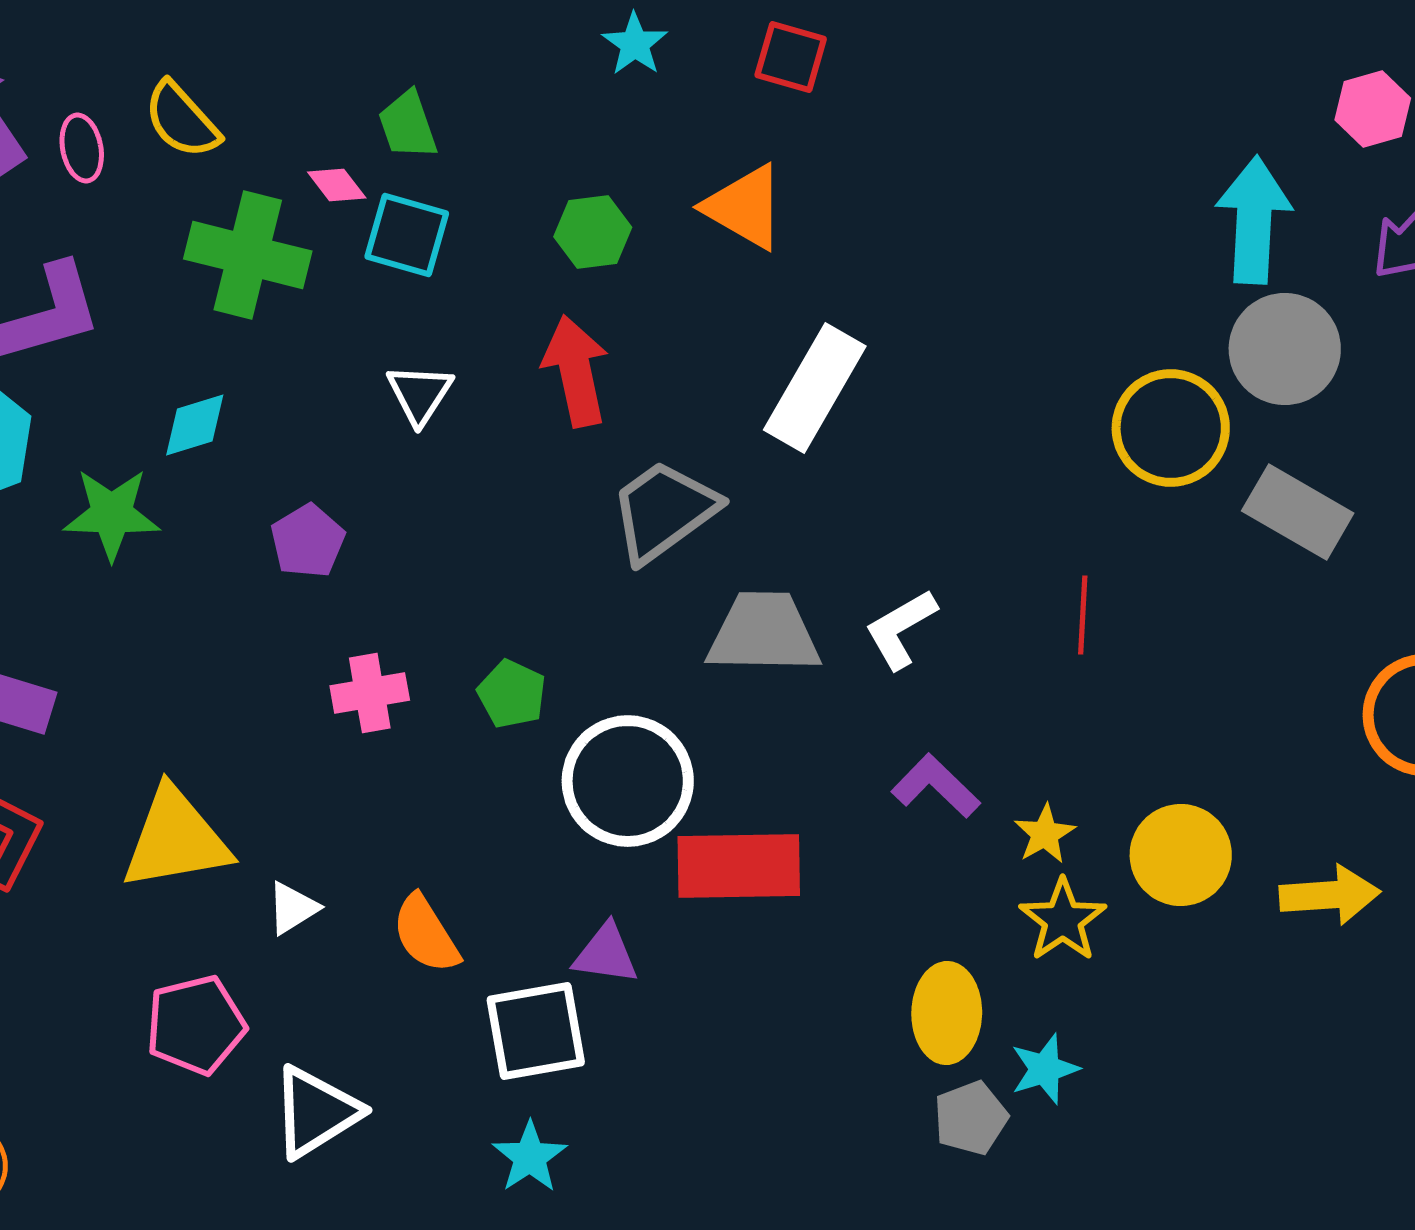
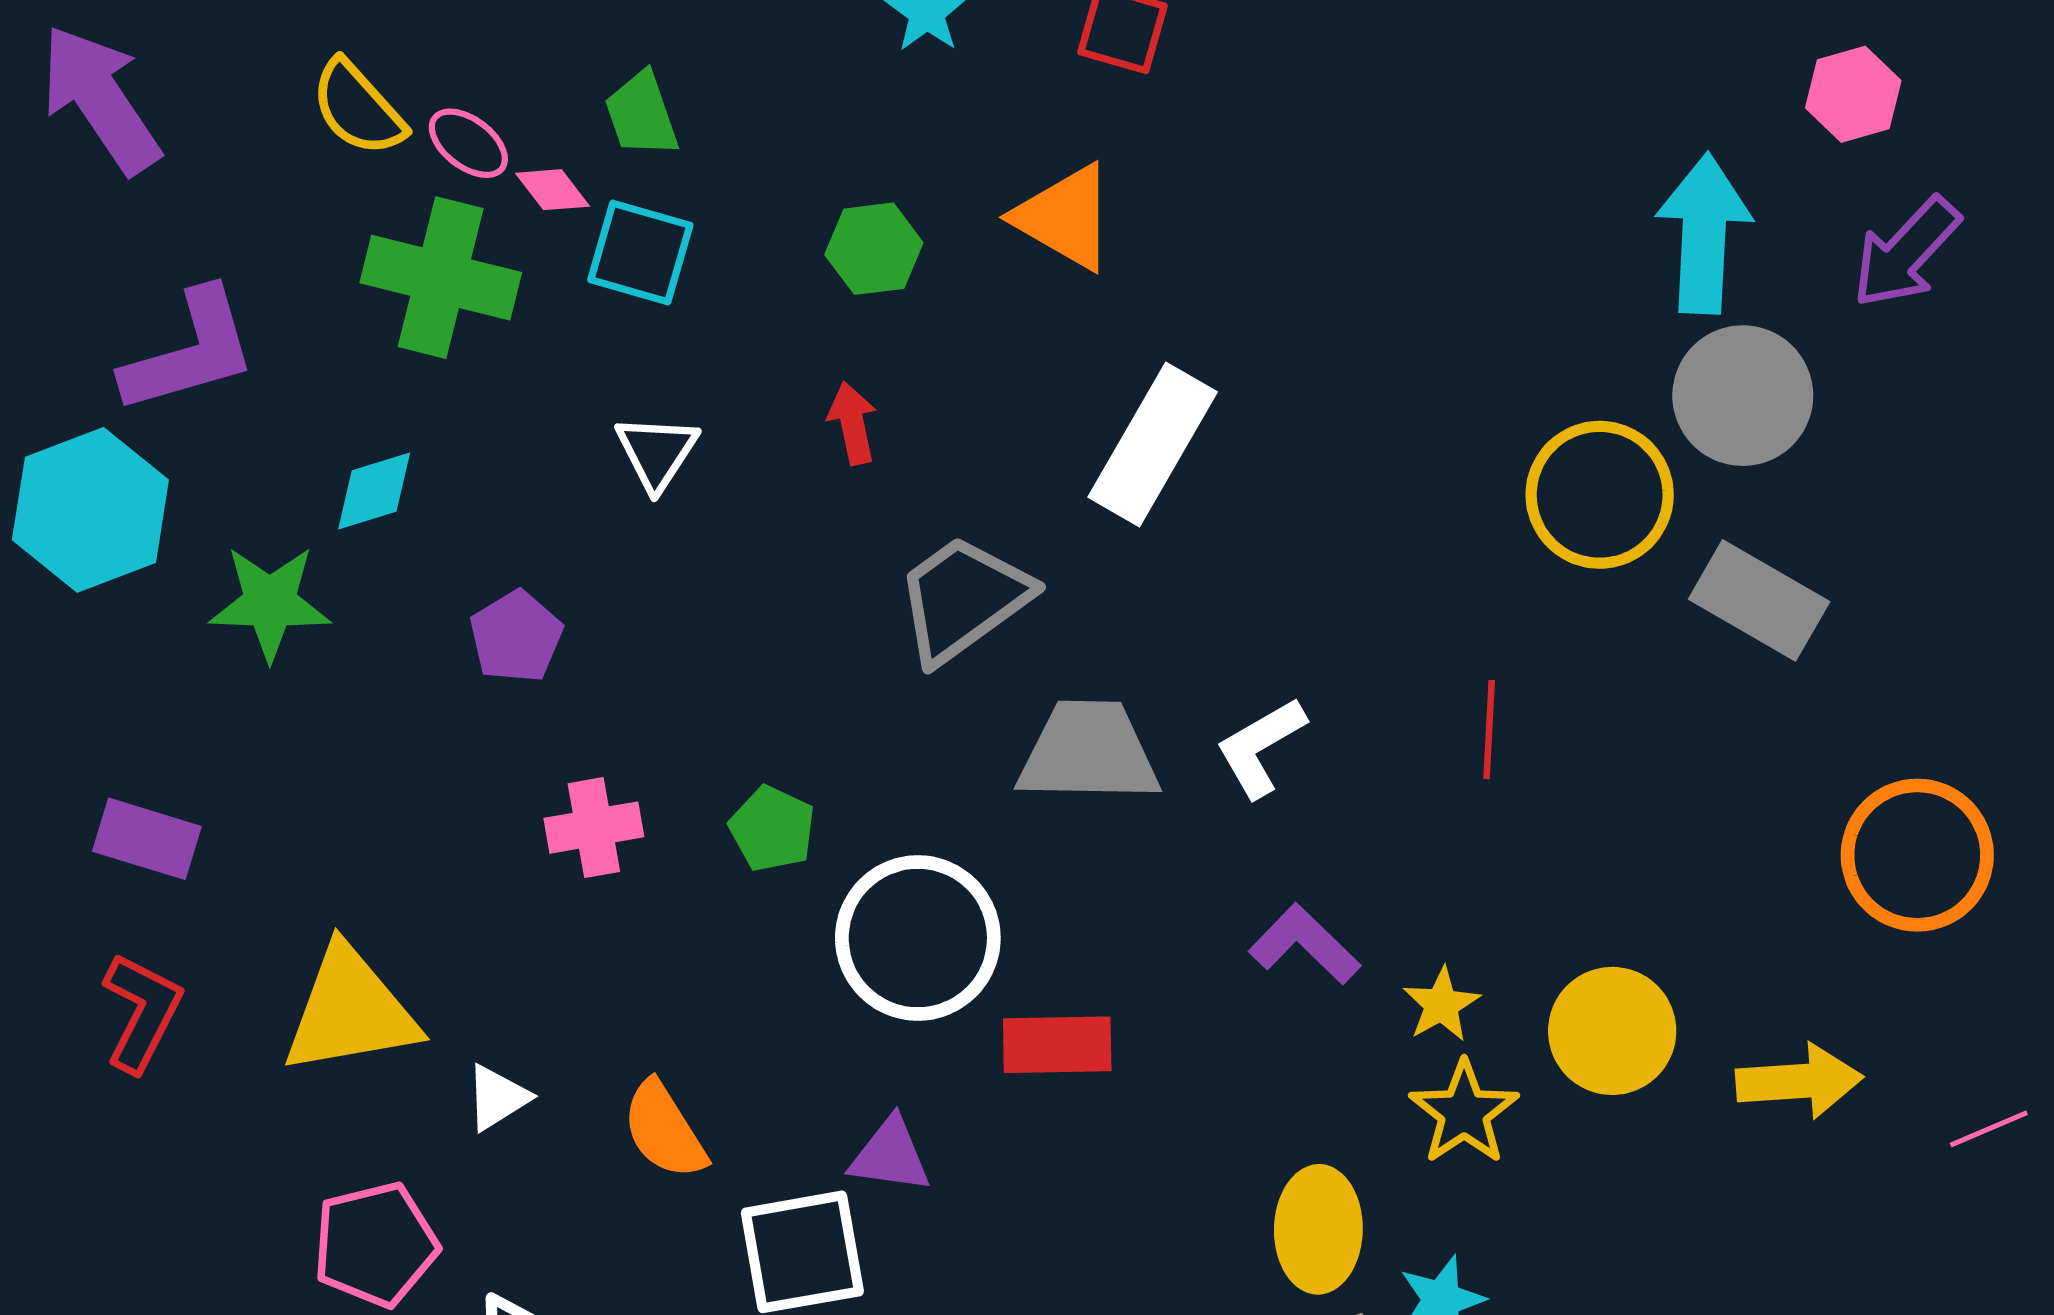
pink ellipse: (82, 148) -> (468, 143), moved, turned -42
red arrow: (576, 371) -> (853, 423), size x0.6
red rectangle: (739, 866) -> (1057, 1045), size x0.7

